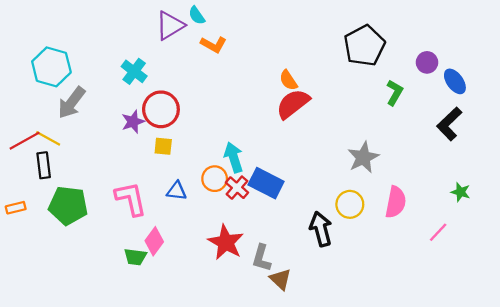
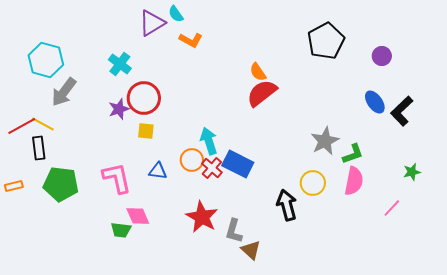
blue ellipse: (455, 81) -> (375, 102), moved
green L-shape: (395, 93) -> (353, 154), moved, turned 40
green star: (460, 192) -> (412, 172), turned -30
pink diamond: (154, 241) -> (138, 216), turned -60

